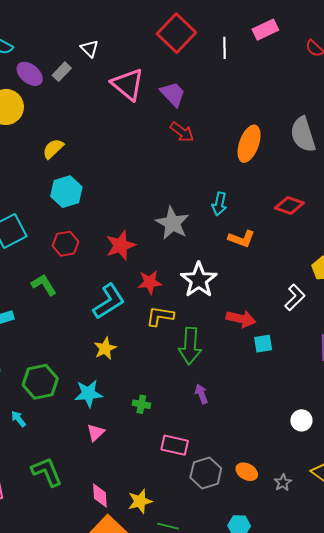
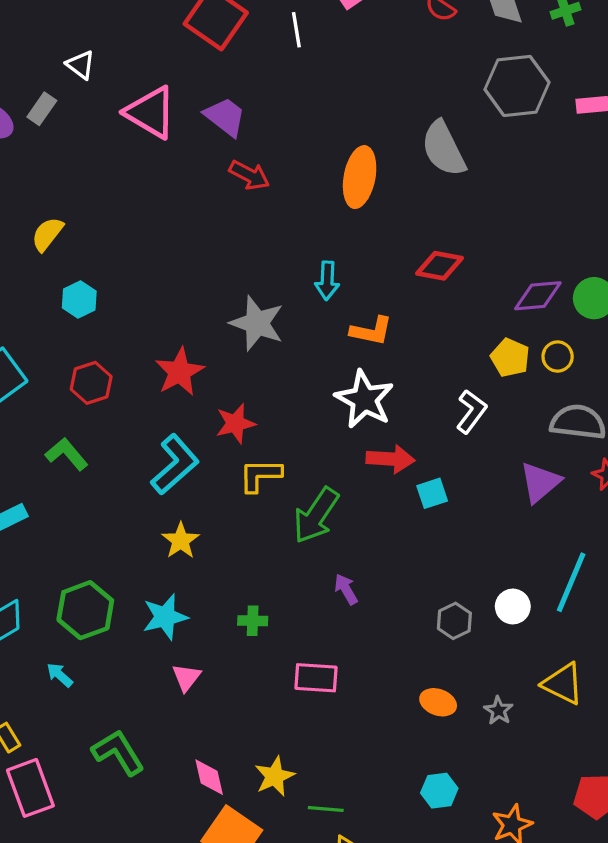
cyan hexagon: (66, 192) -> (79, 299), size x0.7
white star: (199, 280) -> (364, 399), moved
green arrow: (190, 346) -> (316, 515), turned 39
gray hexagon: (206, 473) -> (454, 621), moved, size x0.7

